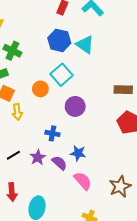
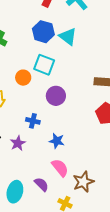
cyan square: (62, 75) -> (44, 65), turned -30
purple semicircle: (59, 163) -> (41, 184), moved
brown star: (120, 186) -> (83, 182), moved

